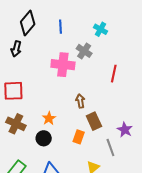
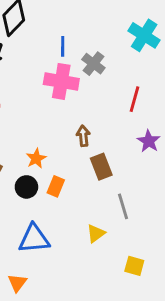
blue line: (61, 27) -> (63, 46), moved
cyan cross: (101, 29) -> (144, 35), moved, size x1.5
purple star: (125, 130) -> (149, 141), moved
orange rectangle: (79, 137) -> (56, 186), moved

